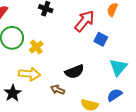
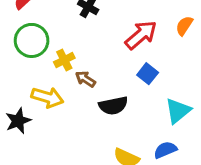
blue square: (101, 39) -> (148, 74), moved
brown arrow: (58, 90) -> (85, 79), moved

